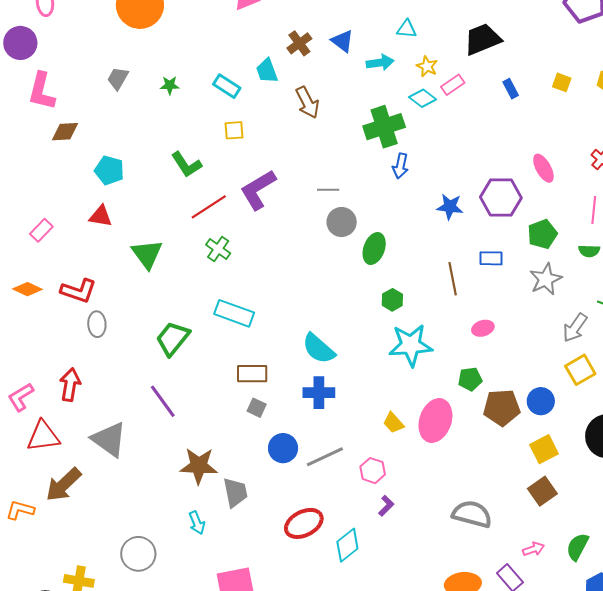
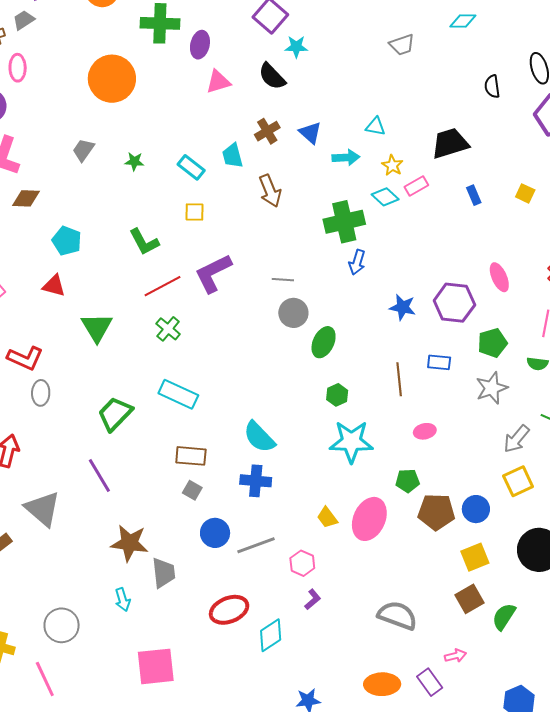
green semicircle: (577, 547) -> (504, 617), moved

